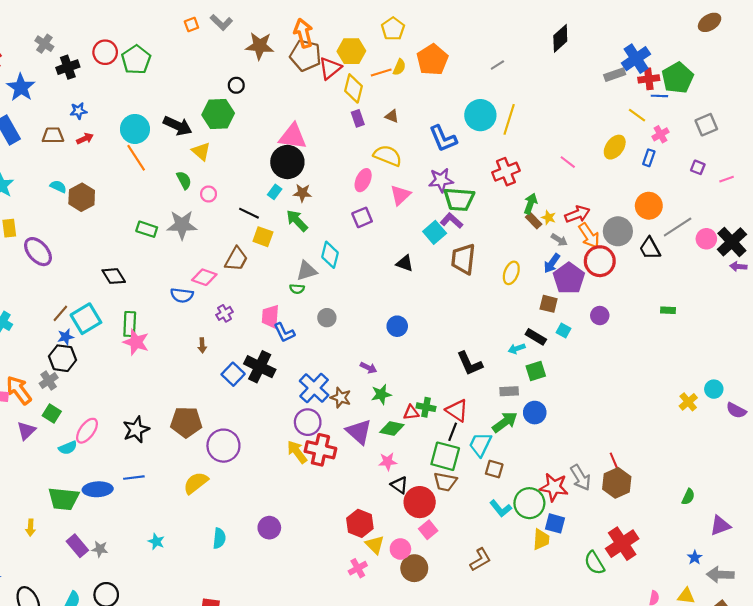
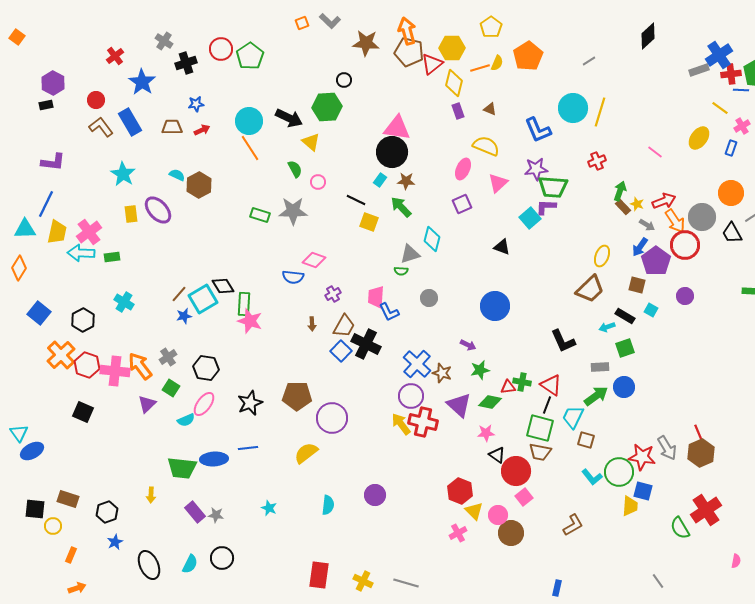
red cross: (506, 172) -> (597, 161), size x0.7
purple L-shape: (452, 221) -> (546, 207), turned -40
purple ellipse: (38, 252) -> (158, 210), moved
brown trapezoid: (236, 259) -> (344, 326), moved
brown trapezoid: (463, 259) -> (590, 289), moved, turned -140
black diamond: (114, 276) -> (223, 286), moved
blue circle: (397, 326) -> (495, 306), size x1.5
black hexagon: (62, 358) -> (206, 368), moved

